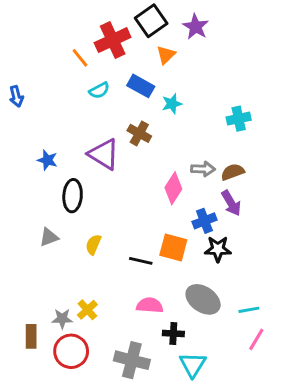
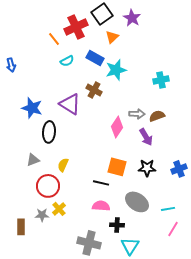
cyan star: (172, 104) -> (116, 70), size x1.5
blue star: (47, 160) -> (32, 108), size x1.5
purple arrow: (231, 203) -> (146, 137), moved
blue cross: (204, 221) -> (179, 169), moved
black line: (141, 261) -> (101, 183), moved
red circle: (71, 351) -> (48, 186), moved

